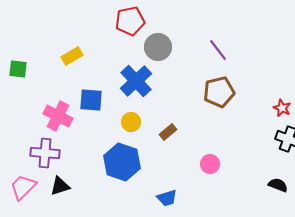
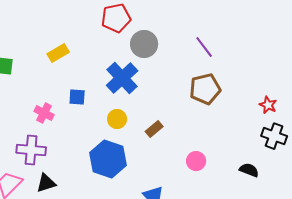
blue square: (91, 100) -> (77, 97), size x0.7
pink cross: (58, 116) -> (44, 113), size x0.7
black semicircle: (278, 185) -> (249, 170), moved

